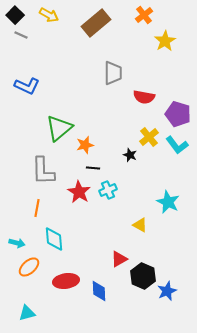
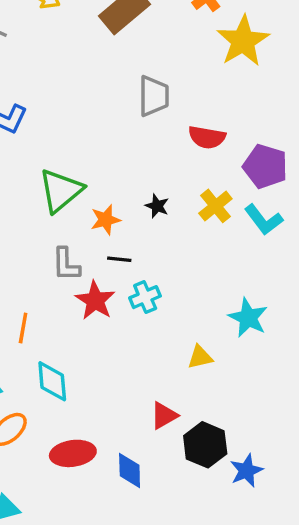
yellow star: (165, 41) -> (243, 41), size x1.4
black star: (130, 155) -> (157, 206), moved
gray L-shape: (43, 171) -> (66, 264), moved, size x0.7
yellow triangle: (140, 225) -> (200, 357), turned -42

